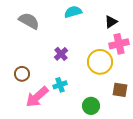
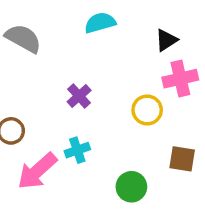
yellow circle: (100, 62) -> (147, 110), size x0.7

